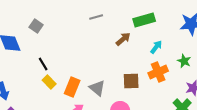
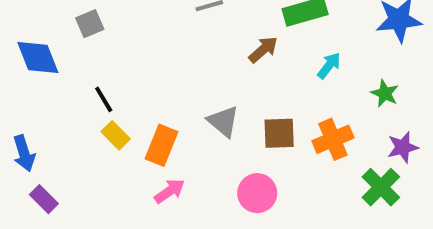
gray square: (36, 26) -> (90, 24), turned 32
orange cross: (158, 72) -> (333, 139), moved
gray triangle: (97, 88) -> (223, 121), moved

